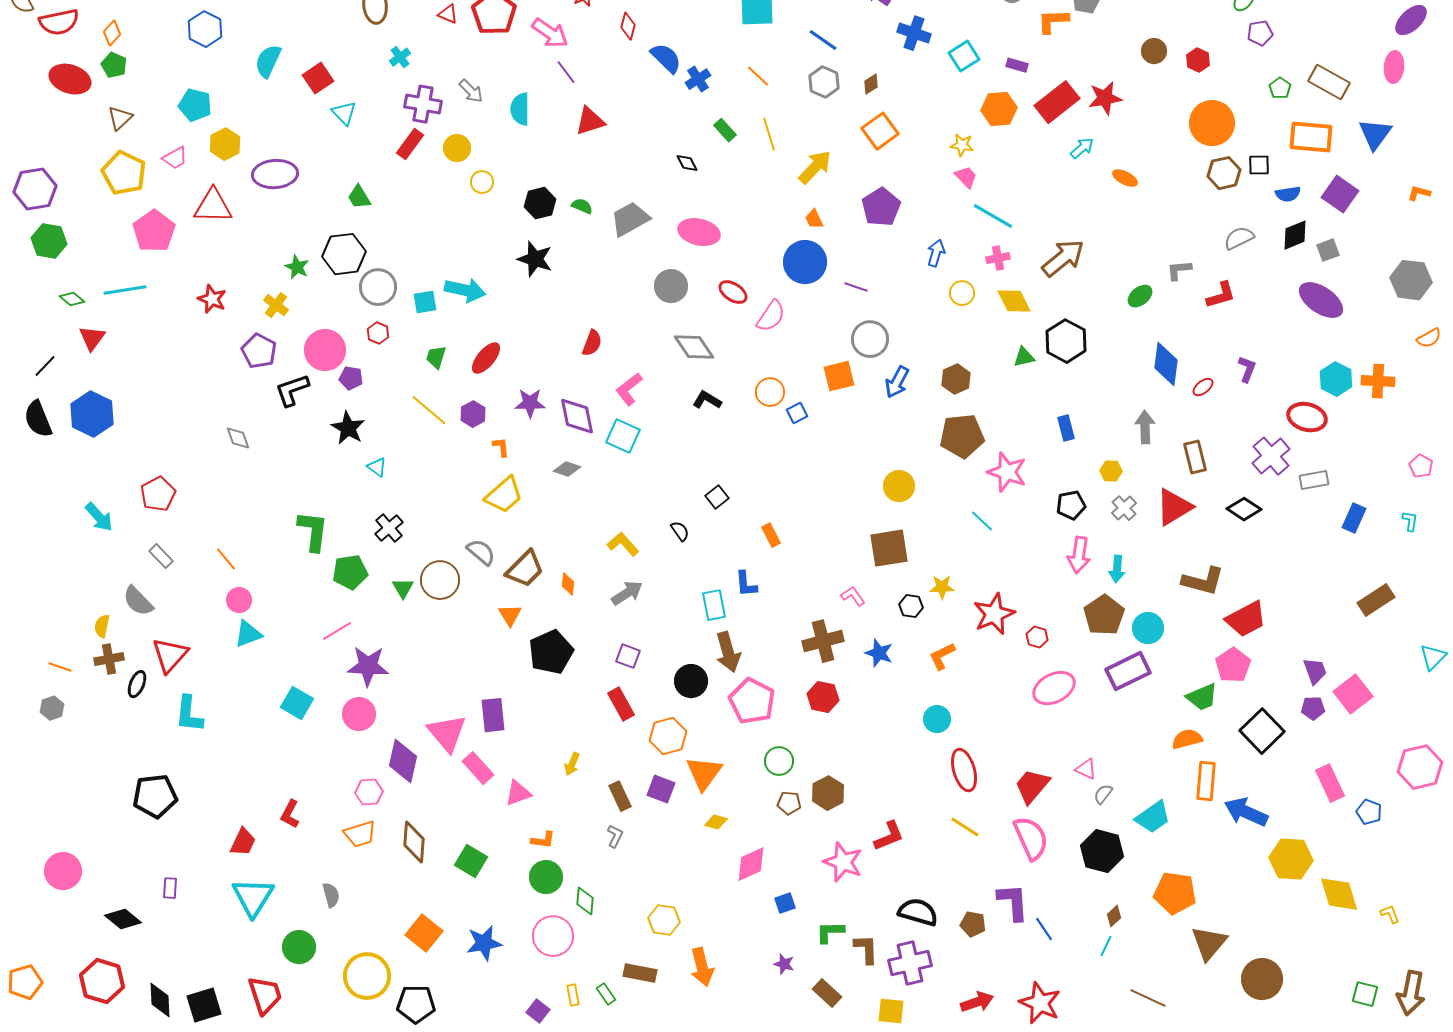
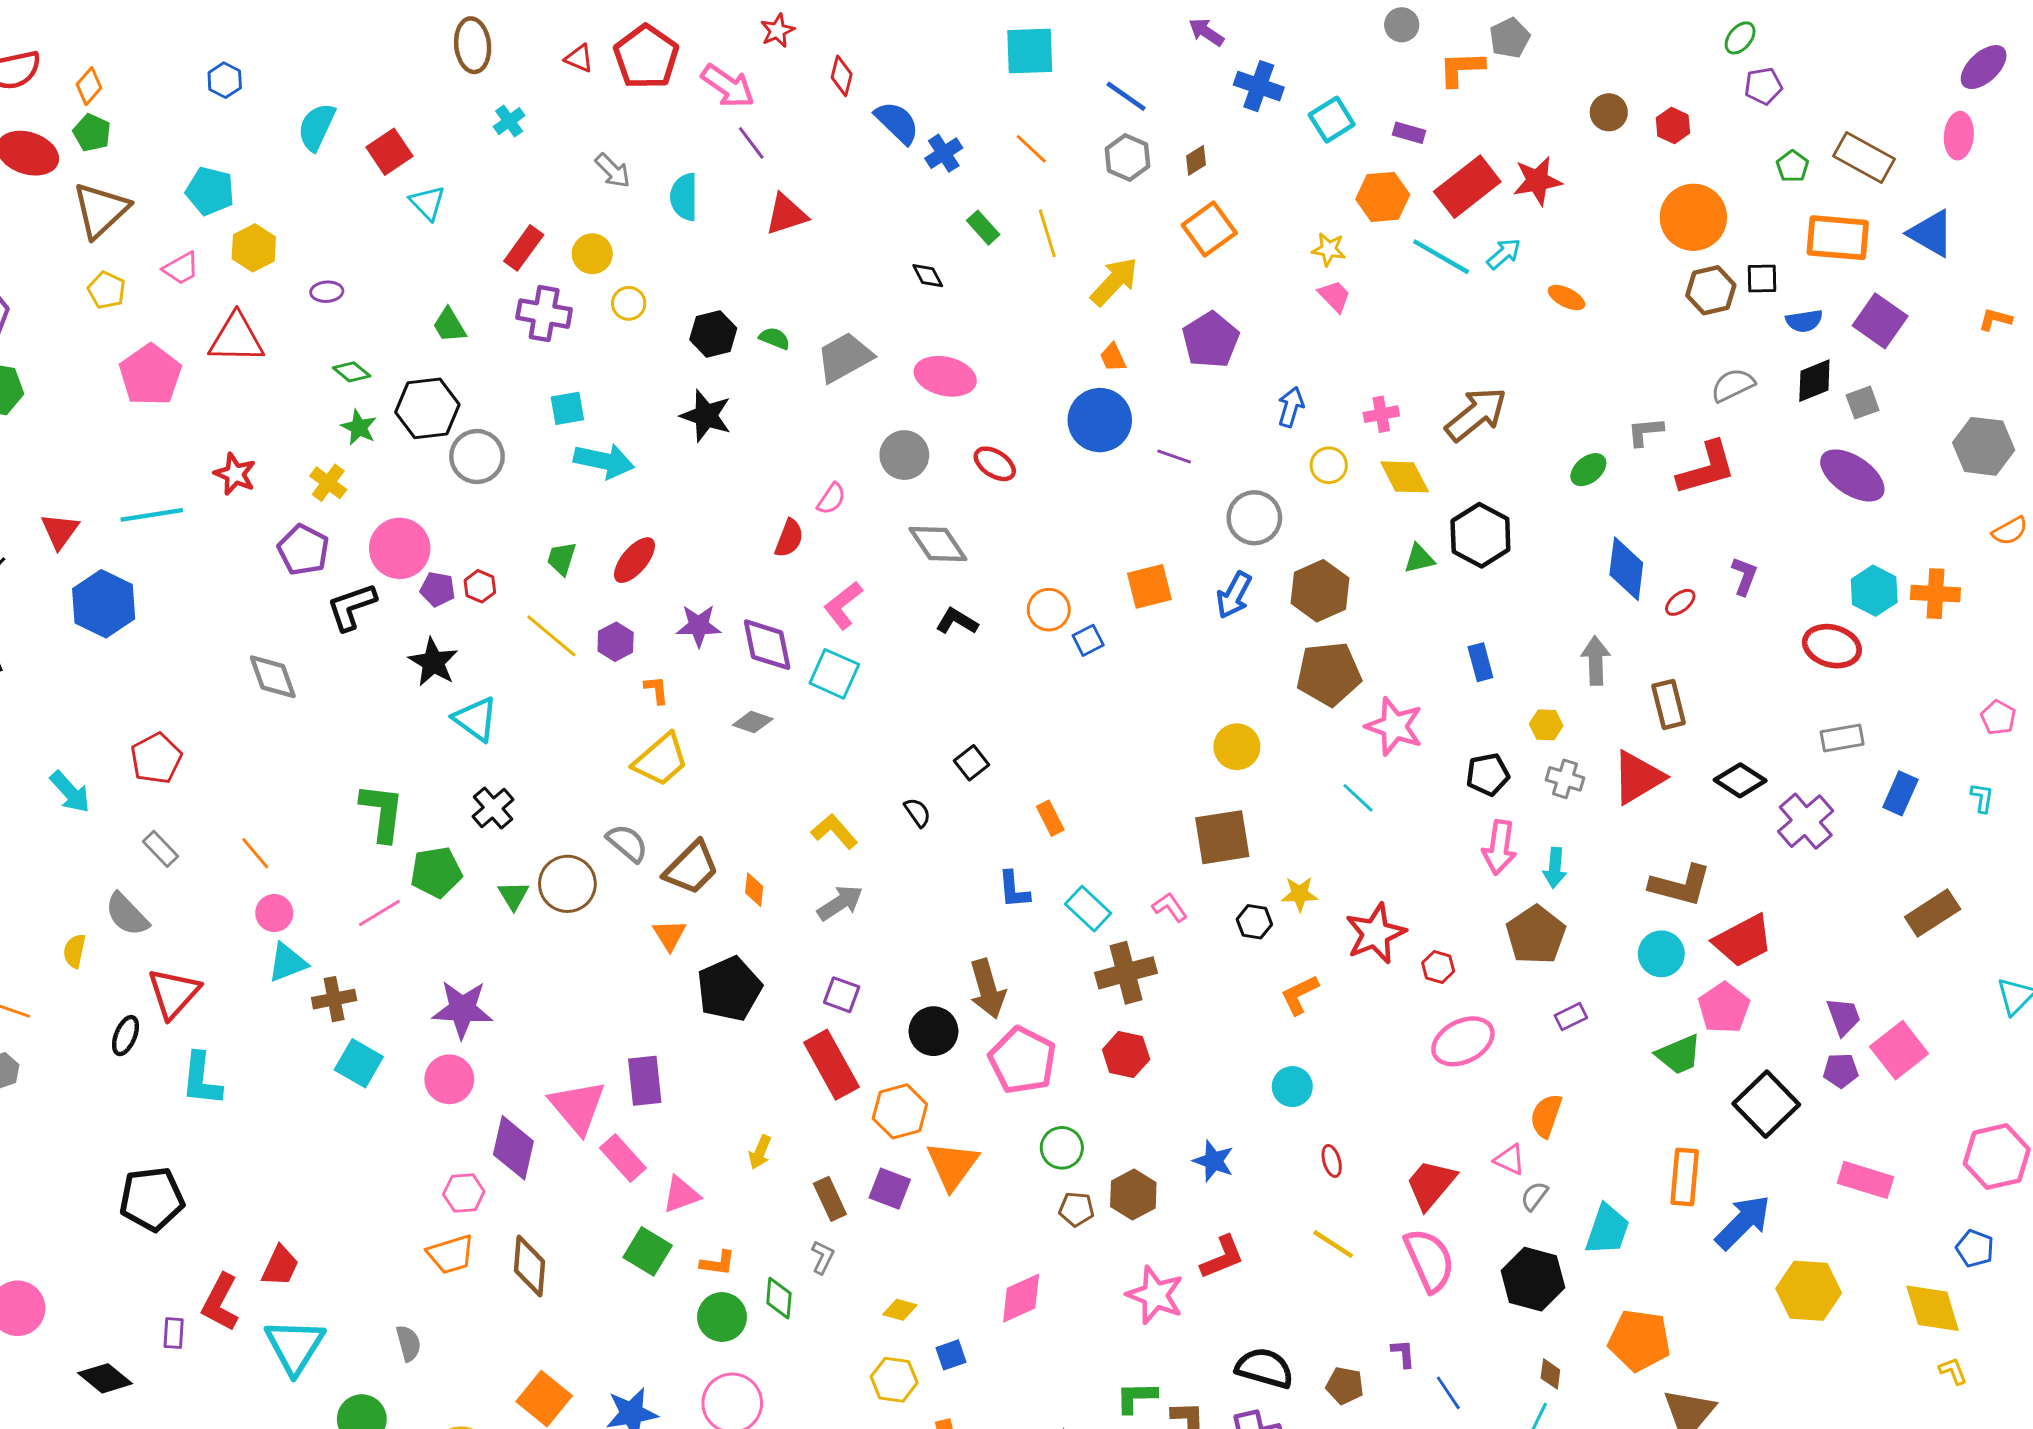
blue hexagon: (205, 29) -> (225, 80), size x0.7
purple cross: (423, 104) -> (544, 314), moved
brown triangle: (120, 118) -> (101, 210), size x1.6
blue triangle: (1375, 134) -> (1931, 233), turned -36
yellow pentagon: (124, 173) -> (107, 290), size x0.6
purple ellipse: (275, 174) -> (327, 292), size x0.5
cyan line: (993, 216) -> (1441, 257), moved
cyan line: (125, 290) -> (152, 515), moved
red L-shape: (1221, 295) -> (1707, 468), size x1.4
green diamond: (72, 299) -> (352, 372), moved
cyan square: (425, 302) -> (567, 408), moved
pink semicircle: (771, 316) -> (831, 499), moved, size x0.7
red hexagon: (378, 333) -> (480, 586), moved
gray circle: (870, 339) -> (1254, 518), moved
brown hexagon: (956, 379) -> (1320, 591), size x1.4
blue hexagon: (92, 414) -> (104, 604), moved
gray diamond: (238, 438) -> (273, 677), size x1.4
purple cross: (1271, 456) -> (1806, 821), moved
cyan triangle: (377, 467) -> (476, 719), size x1.6
gray cross: (1124, 508) -> (1565, 779), turned -30
cyan rectangle: (714, 605) -> (1088, 909), moved, turned -36
cyan circle: (1148, 628) -> (1661, 954), moved
pink line: (337, 631) -> (379, 913), moved
blue star: (879, 653) -> (1214, 1161), moved
brown cross: (109, 659) -> (334, 999), moved
purple rectangle: (1128, 671) -> (1571, 1017), size x0.5
red rectangle: (621, 704) -> (831, 1065), size x1.4
orange semicircle: (1187, 739) -> (1546, 1116), moved, turned -56
red ellipse: (964, 770) -> (1332, 1161), size x0.5
pink rectangle: (1330, 783) -> (1865, 1180), turned -48
blue arrow: (1246, 812) -> (1743, 1222), turned 111
blue pentagon: (1369, 812) -> (1975, 1248), moved
red L-shape: (290, 814) -> (220, 1302), moved, size x1.4
cyan trapezoid: (1153, 817) -> (1607, 1230), turned -36
yellow diamond: (716, 822) -> (900, 1310), moved
green square: (471, 861) -> (648, 1251), moved
yellow diamond: (1339, 894) -> (1933, 1308), moved
green diamond: (585, 901) -> (779, 1298), moved
purple L-shape: (1013, 902) -> (1403, 1353), size x0.5
blue square: (785, 903) -> (951, 1355), moved
brown diamond: (1114, 916) -> (1550, 1374), turned -40

